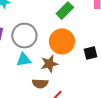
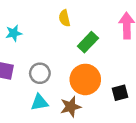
gray circle: (24, 36) -> (40, 73), size x0.7

